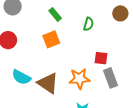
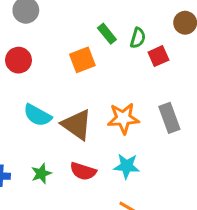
green rectangle: (55, 15) -> (107, 34), moved
red square: (101, 58) -> (158, 56), moved, turned -32

